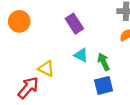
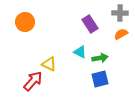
purple rectangle: (74, 24) -> (90, 24), moved
green arrow: (104, 62) -> (100, 58), turned 105

